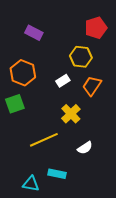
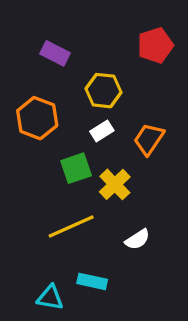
yellow hexagon: (81, 57) -> (104, 91), moved
green square: (15, 104) -> (76, 168), moved

